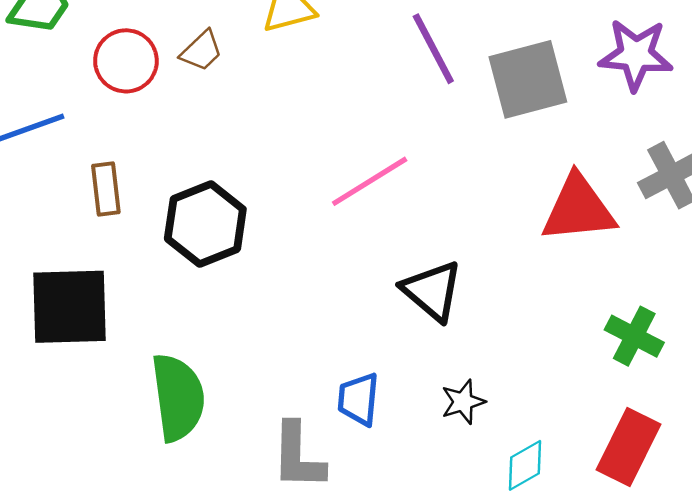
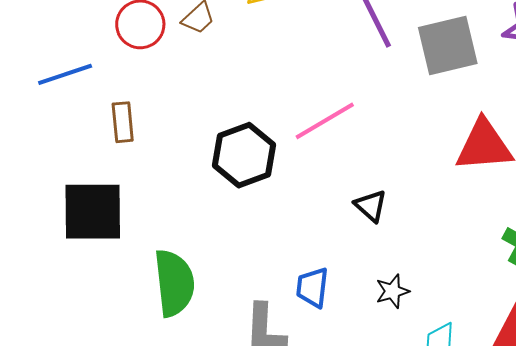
black hexagon: (205, 224) -> (244, 155), moved
black triangle: (432, 291) -> (371, 206), size x0.7

